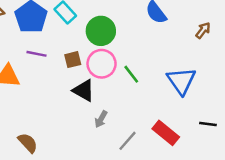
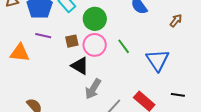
green line: (131, 74) -> (124, 46), moved
gray arrow: (101, 119) -> (93, 89), size x1.5

